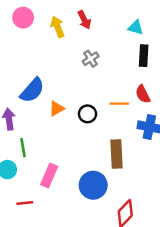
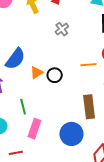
black circle: (87, 114) -> (55, 75), moved
green line: (23, 148) -> (23, 107), moved

